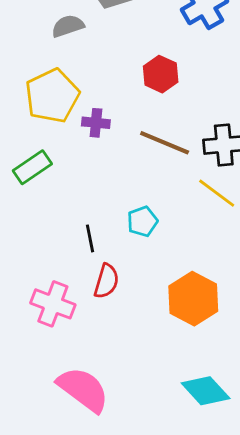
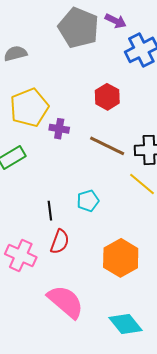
gray semicircle: (68, 26) -> (15, 54), moved
pink semicircle: (83, 389) -> (66, 302), moved

